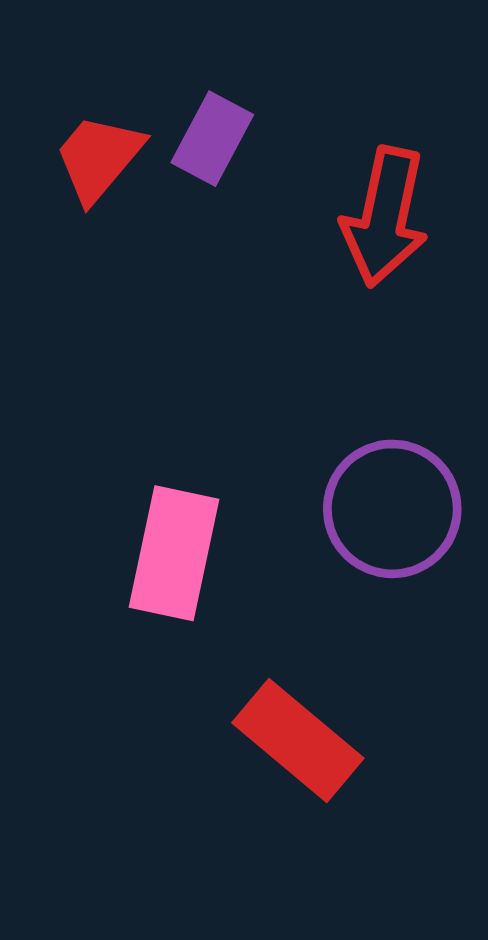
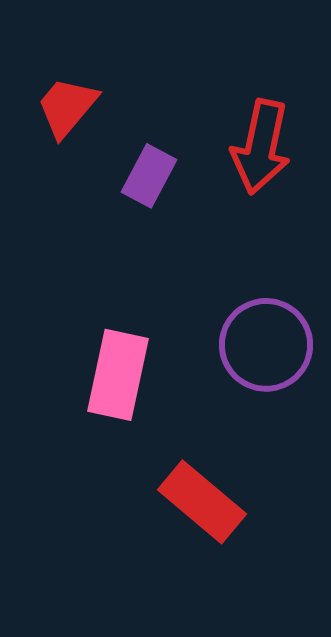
purple rectangle: (212, 139) -> (149, 176), moved

